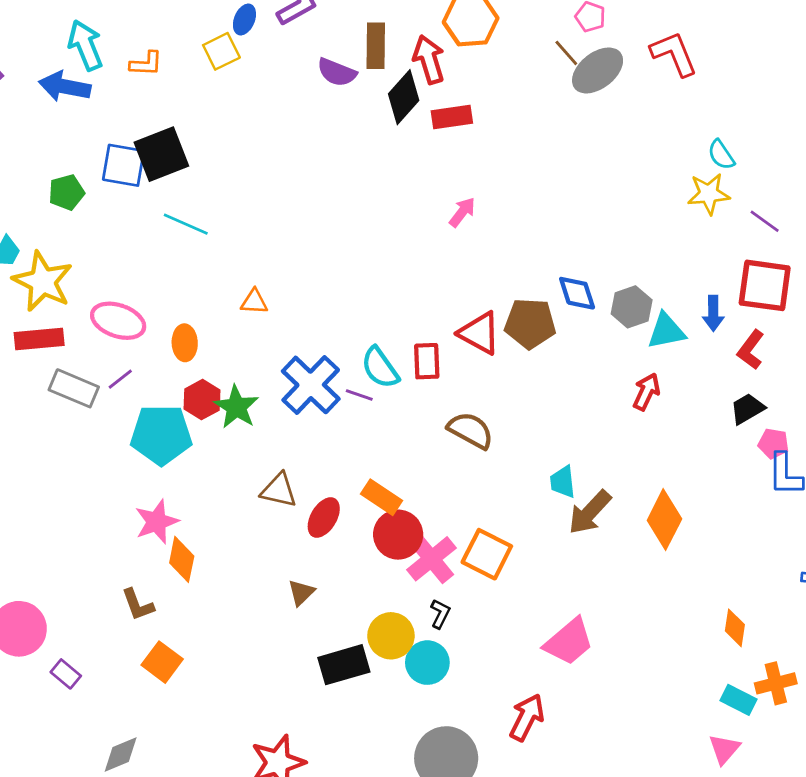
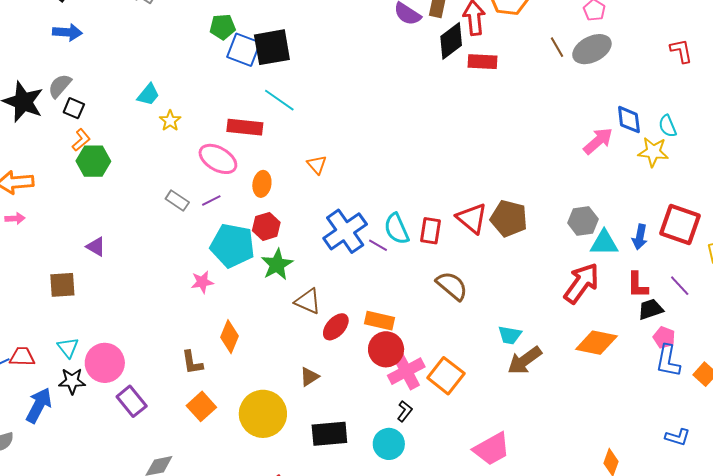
brown line: (566, 53) -> (557, 47), moved
red L-shape: (674, 54) -> (681, 51), moved, size x0.7
green pentagon: (66, 192) -> (223, 27), moved
pink arrow: (462, 212) -> (598, 141), moved, size x1.4
purple line: (765, 221) -> (680, 286), moved
yellow star: (43, 281) -> (170, 121), size x0.5
blue diamond: (577, 293) -> (629, 120), moved
orange triangle: (254, 302) -> (317, 165), turned 35
red rectangle: (39, 339) -> (245, 127), moved
red L-shape: (751, 350) -> (638, 285), moved, turned -48
gray rectangle: (74, 388) -> (177, 201), size x0.7
red arrow: (646, 392) -> (582, 283), size x1.6
green star: (236, 407) -> (277, 264), moved
cyan trapezoid: (563, 482) -> (510, 335), turned -85
orange rectangle: (382, 497) -> (379, 321), turned -32
orange diamond: (664, 520) -> (596, 343), moved, turned 63
pink star: (157, 522) -> (202, 282), moved, size x0.7
yellow circle: (391, 636) -> (263, 414), moved, size x1.4
purple rectangle: (66, 674) -> (132, 401), size x1.4

